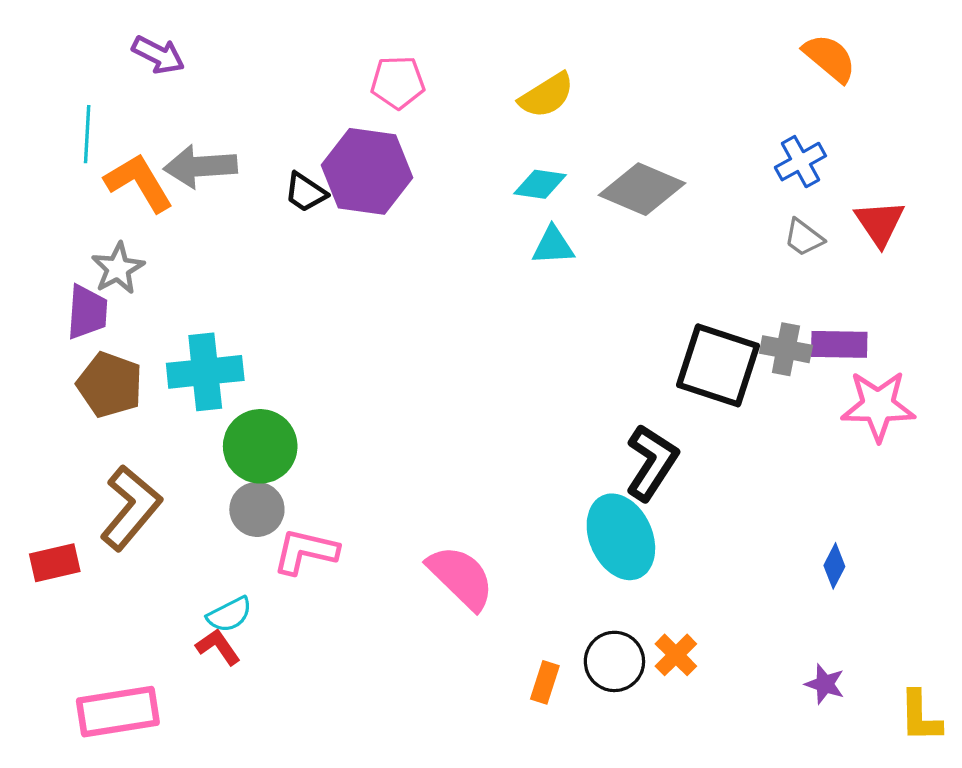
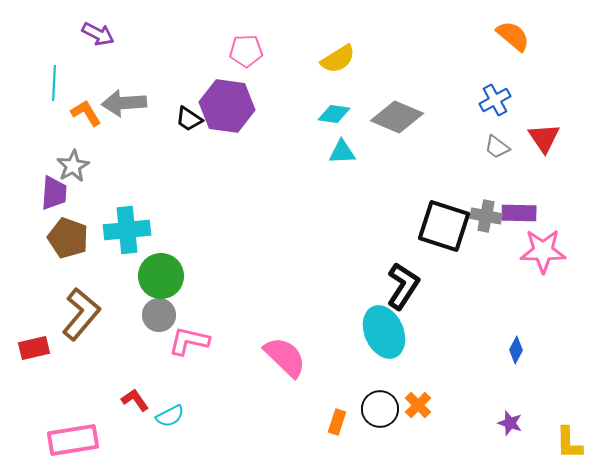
orange L-shape: (139, 183) -> (86, 113), size x0.7
cyan semicircle: (229, 615) -> (170, 416), moved

